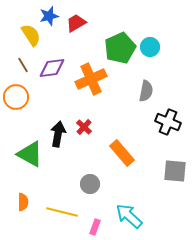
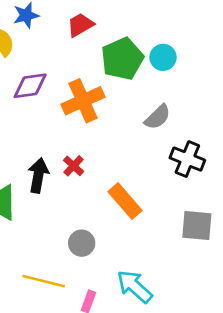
red trapezoid: (76, 23) -> (80, 25), moved
gray semicircle: (146, 91) -> (158, 117), turned 35

